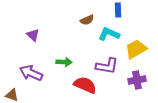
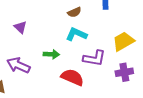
cyan L-shape: (109, 34) -> (76, 34), moved

